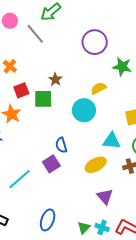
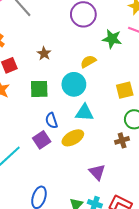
green square: (43, 99) -> (39, 89), moved
cyan triangle: (112, 141) -> (85, 113), moved
yellow ellipse: (96, 165) -> (73, 138), moved

